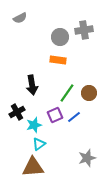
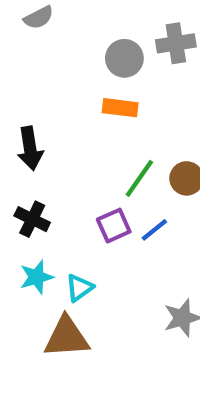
black arrow: (32, 85) -> (30, 148), moved
black cross: (17, 112) -> (32, 219), turned -35
cyan star: (34, 125) -> (36, 277), moved

